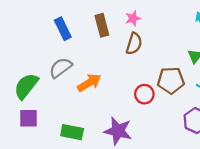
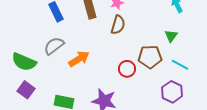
green semicircle: (26, 86) -> (24, 62), turned -105
purple square: (28, 118) -> (26, 90), turned 36

